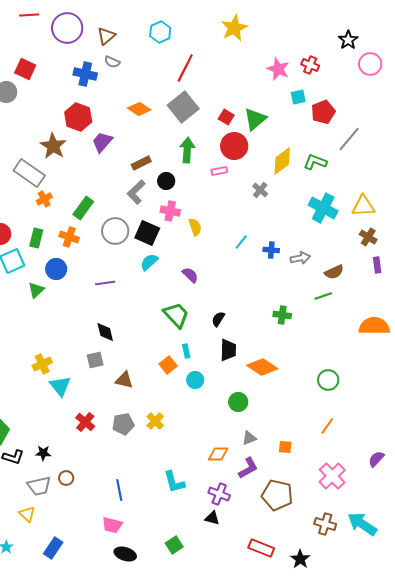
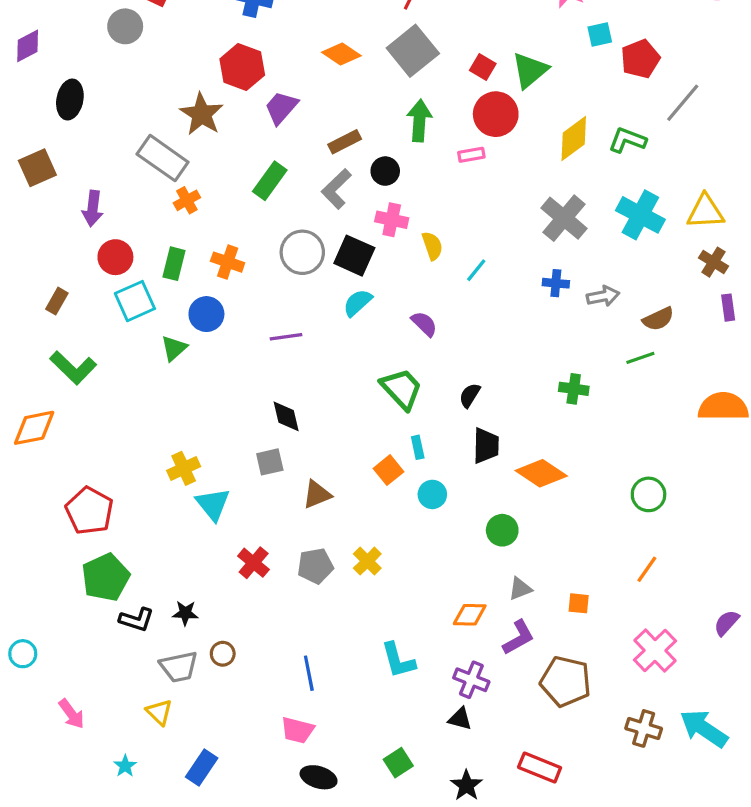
gray cross: (260, 190) -> (564, 218), moved, size x1.8
green rectangle: (83, 208) -> (270, 181), moved
cyan line: (241, 242) -> (476, 270), moved
brown triangle: (124, 380) -> (317, 494), turned -36
black star: (300, 559) -> (466, 785), moved

